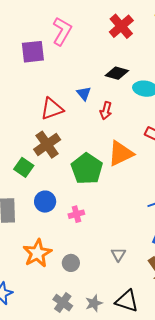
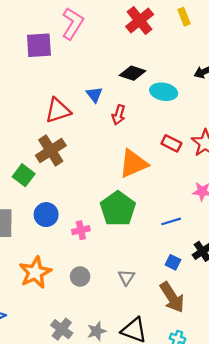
green pentagon: (87, 169) -> (118, 209), moved
gray circle: (71, 263) -> (80, 277), moved

